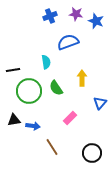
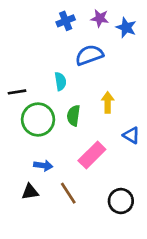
green semicircle: (56, 88) -> (74, 116), turned 42
blue triangle: (100, 103) -> (131, 135), turned -40
pink rectangle: (70, 118) -> (92, 155), size x1.5
black triangle: (14, 120) -> (30, 192), moved

